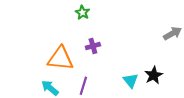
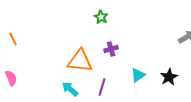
cyan triangle: (131, 81) -> (138, 75), moved, turned 35

